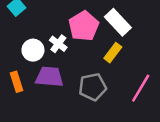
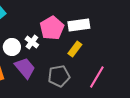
white rectangle: (118, 22) -> (79, 25), turned -55
purple trapezoid: (49, 77) -> (25, 68), turned 45

